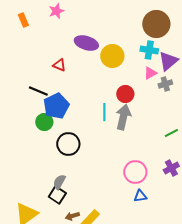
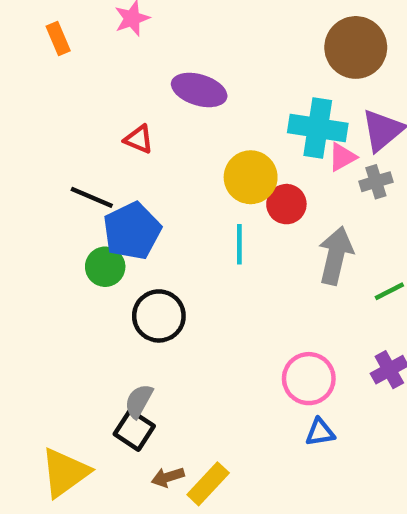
cyan cross: (149, 50) -> (318, 128), moved, size x1.4
yellow circle: (112, 56) -> (251, 177), moved
gray arrow: (123, 117) -> (336, 256), moved

